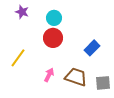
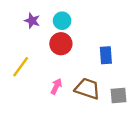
purple star: (22, 12) -> (32, 21), moved
blue rectangle: (92, 48) -> (106, 55), turned -49

